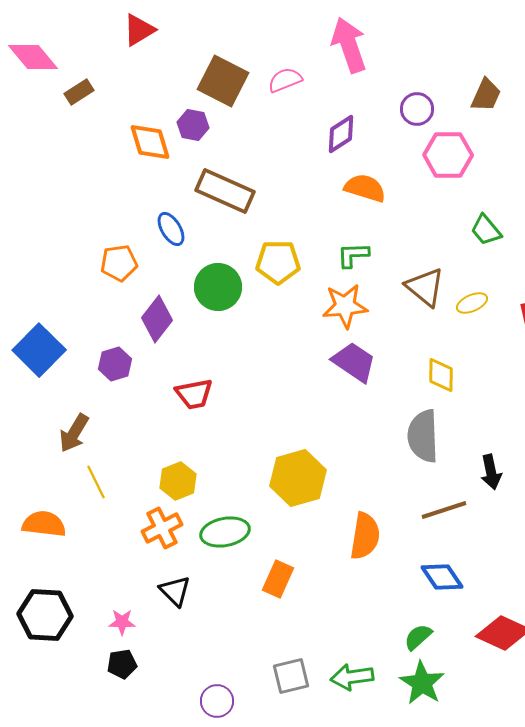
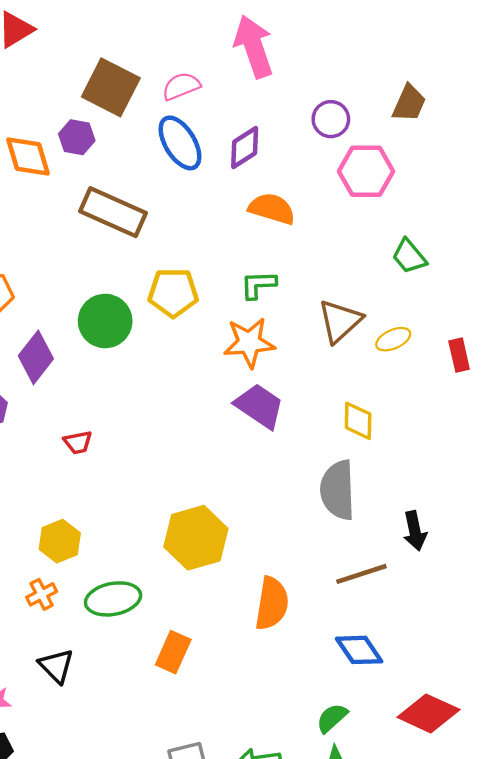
blue ellipse: (171, 229) -> (180, 143), moved, size x1.4
brown triangle: (425, 287) -> (340, 321), turned 39
red trapezoid: (194, 394) -> (78, 442), size x0.7
orange cross: (162, 528) -> (42, 594), size x0.7

